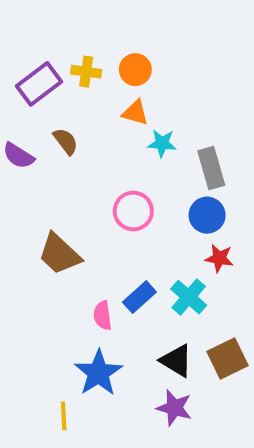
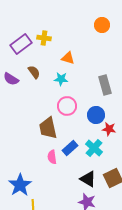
orange circle: (135, 70) -> (102, 25), moved
cyan star: (162, 143) -> (61, 79), moved
blue circle: (207, 215) -> (96, 115), moved
brown trapezoid: (60, 254) -> (48, 128), moved, turned 35
blue star: (98, 373) -> (20, 185), moved

